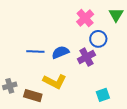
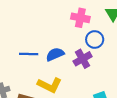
pink cross: (85, 18) -> (80, 18), turned -36

